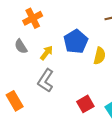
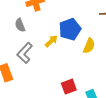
yellow arrow: (46, 53) -> (51, 41), moved
gray L-shape: (46, 80) -> (25, 53), moved

